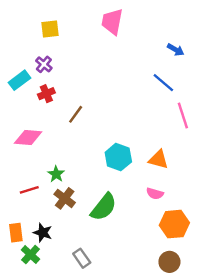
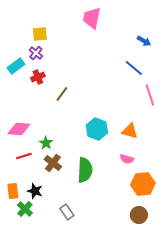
yellow square: (50, 29) -> (40, 34), moved
pink diamond: (28, 138) -> (19, 129), moved
green semicircle: (104, 207) -> (85, 170), turned -35

